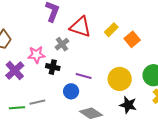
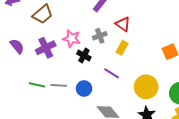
red triangle: (80, 27) -> (123, 24), size x0.7
yellow rectangle: (111, 30) -> (122, 48), moved, turned -32
blue circle: (71, 91) -> (84, 89), moved

